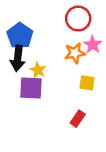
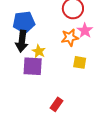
blue pentagon: (20, 36) -> (24, 22), turned 30
red rectangle: (78, 119) -> (56, 104), moved

